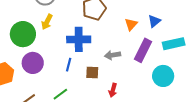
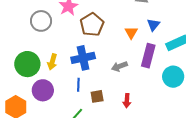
yellow arrow: (47, 22) -> (52, 62), moved
brown square: (92, 73) -> (97, 96), moved

